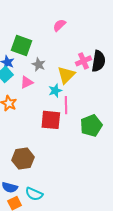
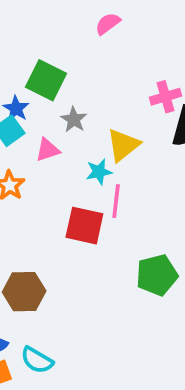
pink semicircle: (59, 25) -> (108, 24), moved
pink cross: (83, 61) -> (166, 97), moved
green pentagon: (91, 126) -> (157, 275), moved

